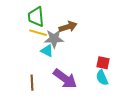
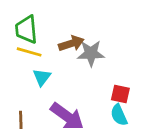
gray star: (54, 39) -> (91, 53), moved
cyan triangle: (47, 51) -> (42, 77), turned 40

